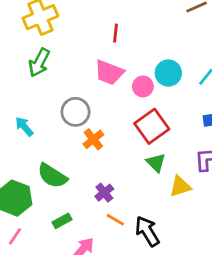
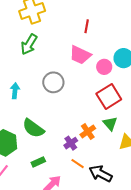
cyan arrow: (24, 127) -> (15, 91), turned 42
orange cross: (93, 139) -> (88, 132), moved
black arrow: (147, 231) -> (101, 174), turned -35

